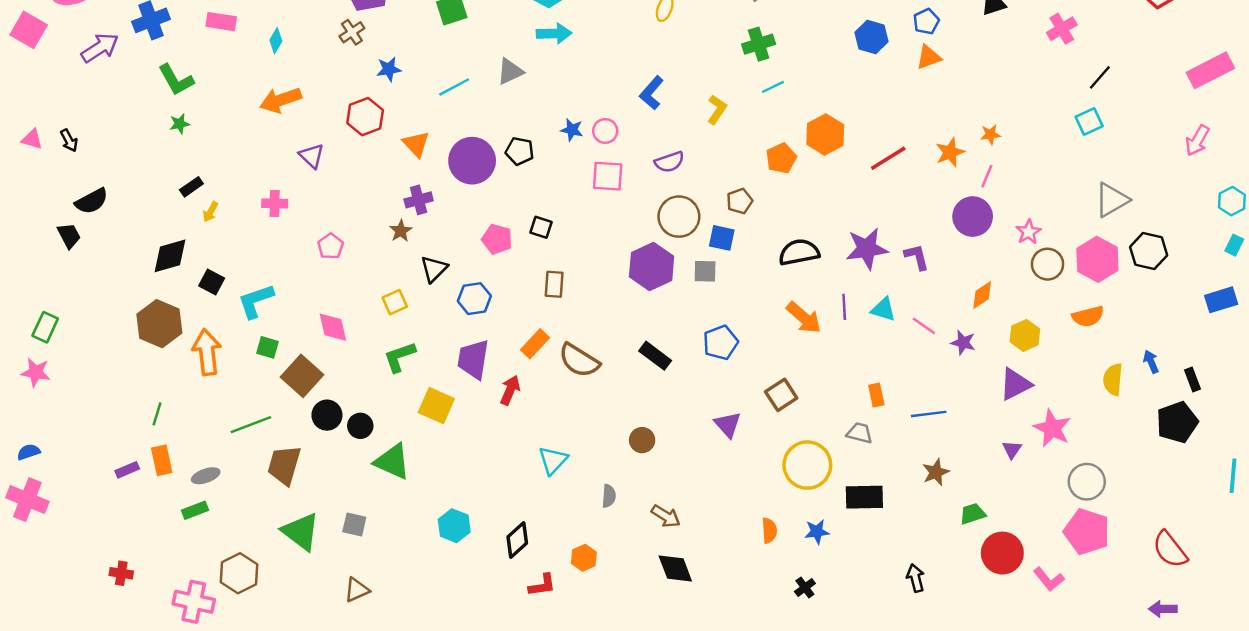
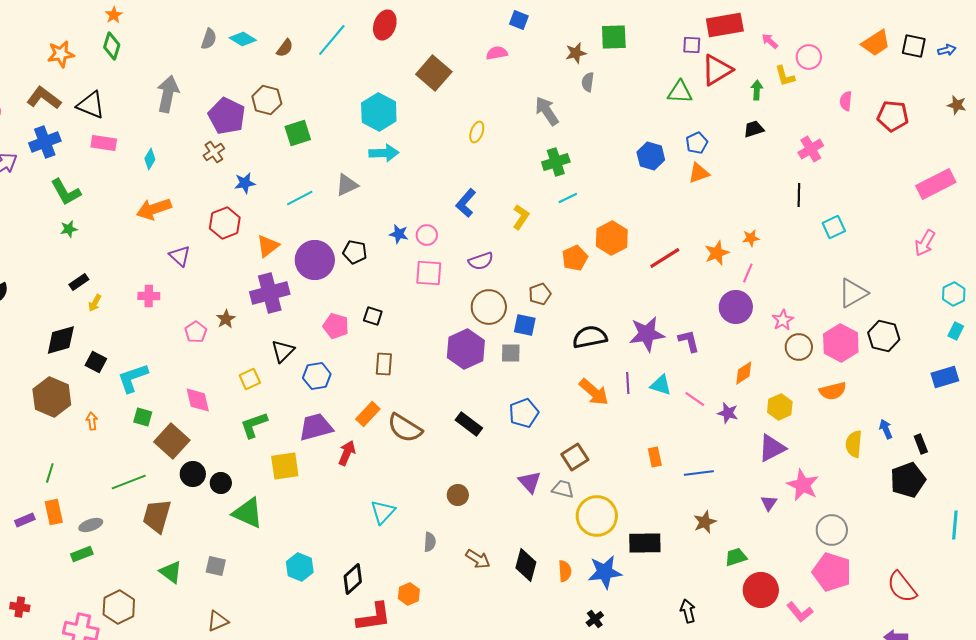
black line: (1100, 77) -> (799, 195), moved, turned -40
orange triangle: (416, 144) -> (268, 246), turned 35
purple cross: (419, 200) -> (270, 293), size x1.6
brown star: (401, 231) -> (226, 319), moved
orange arrow: (207, 352) -> (92, 421), size x0.5
purple trapezoid: (473, 359) -> (316, 427), turned 66
yellow square: (436, 406) -> (285, 466), turned -32
gray trapezoid: (860, 433) -> (563, 489), moved
green triangle: (301, 532) -> (171, 572), size x0.7
blue star: (817, 532) -> (605, 572), size x1.6
black diamond: (675, 568) -> (526, 565), moved, turned 36
red L-shape: (542, 585) -> (374, 617), size x1.5

